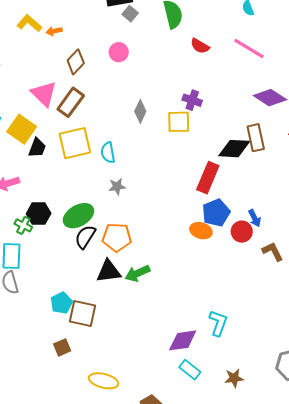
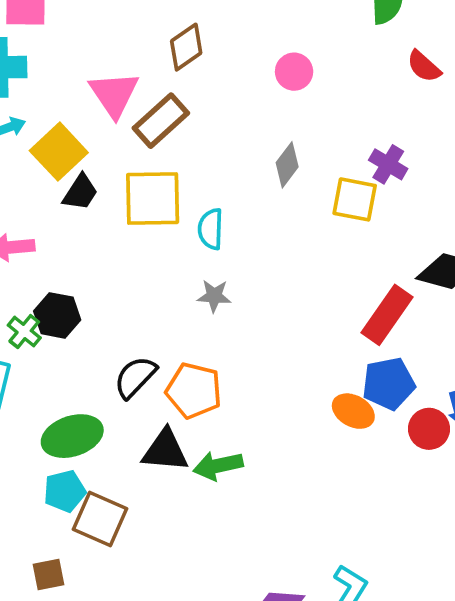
pink circle: (119, 52) -> (294, 72), moved
green ellipse: (78, 216) -> (72, 436), moved

